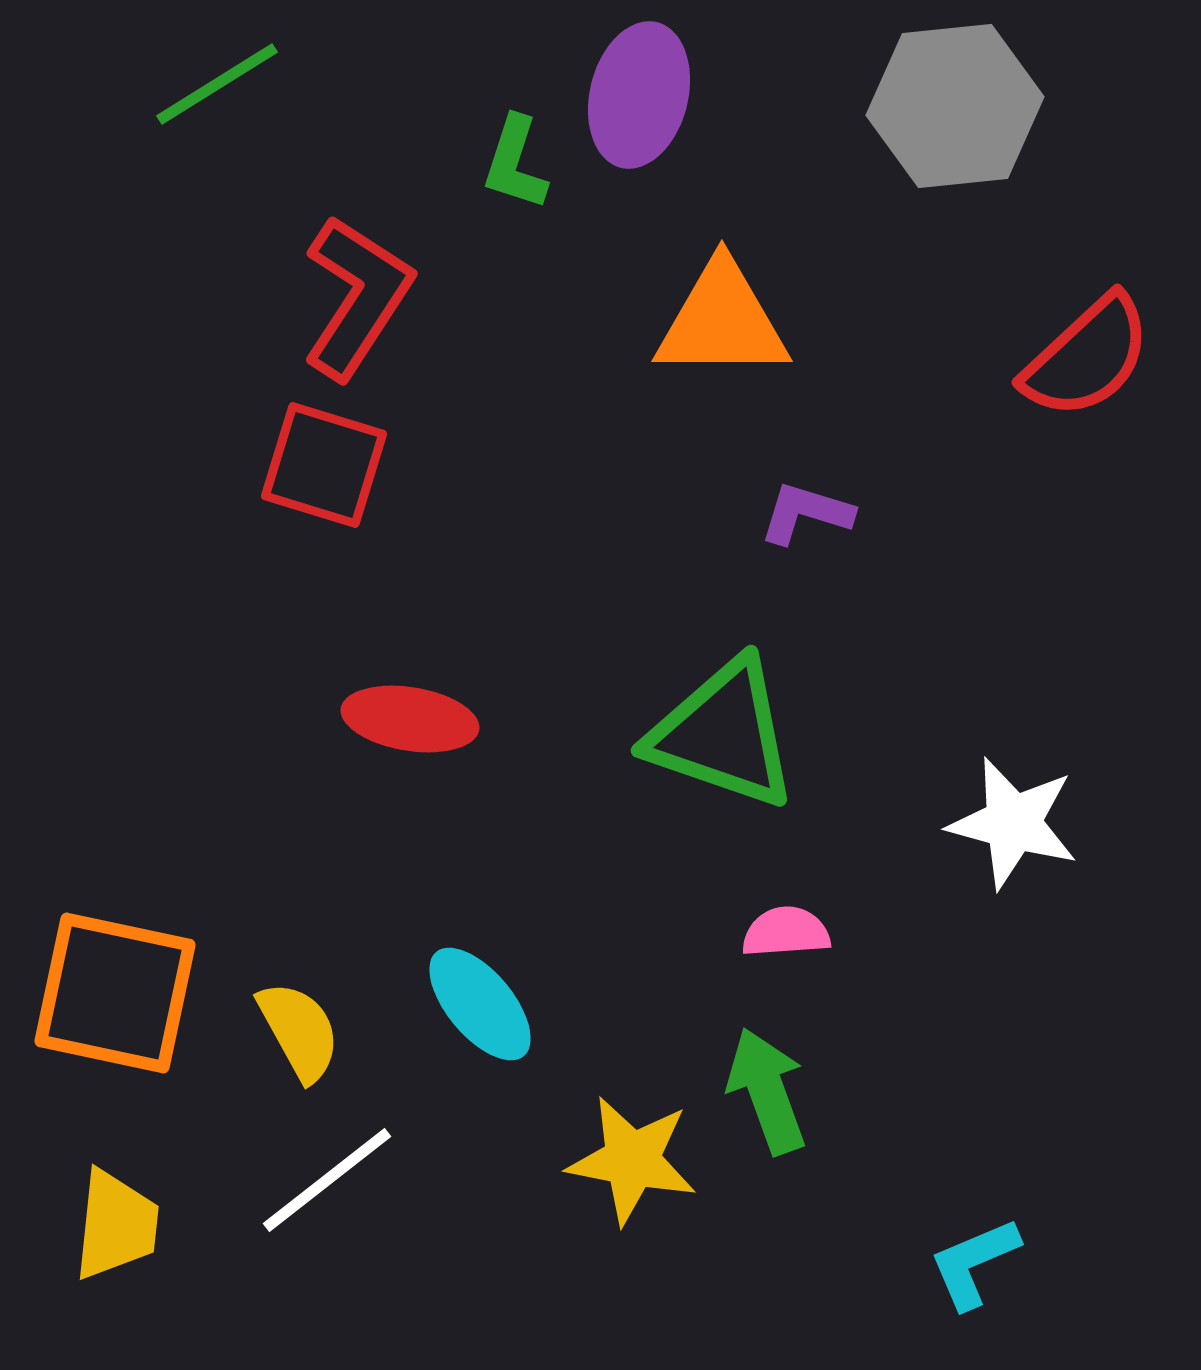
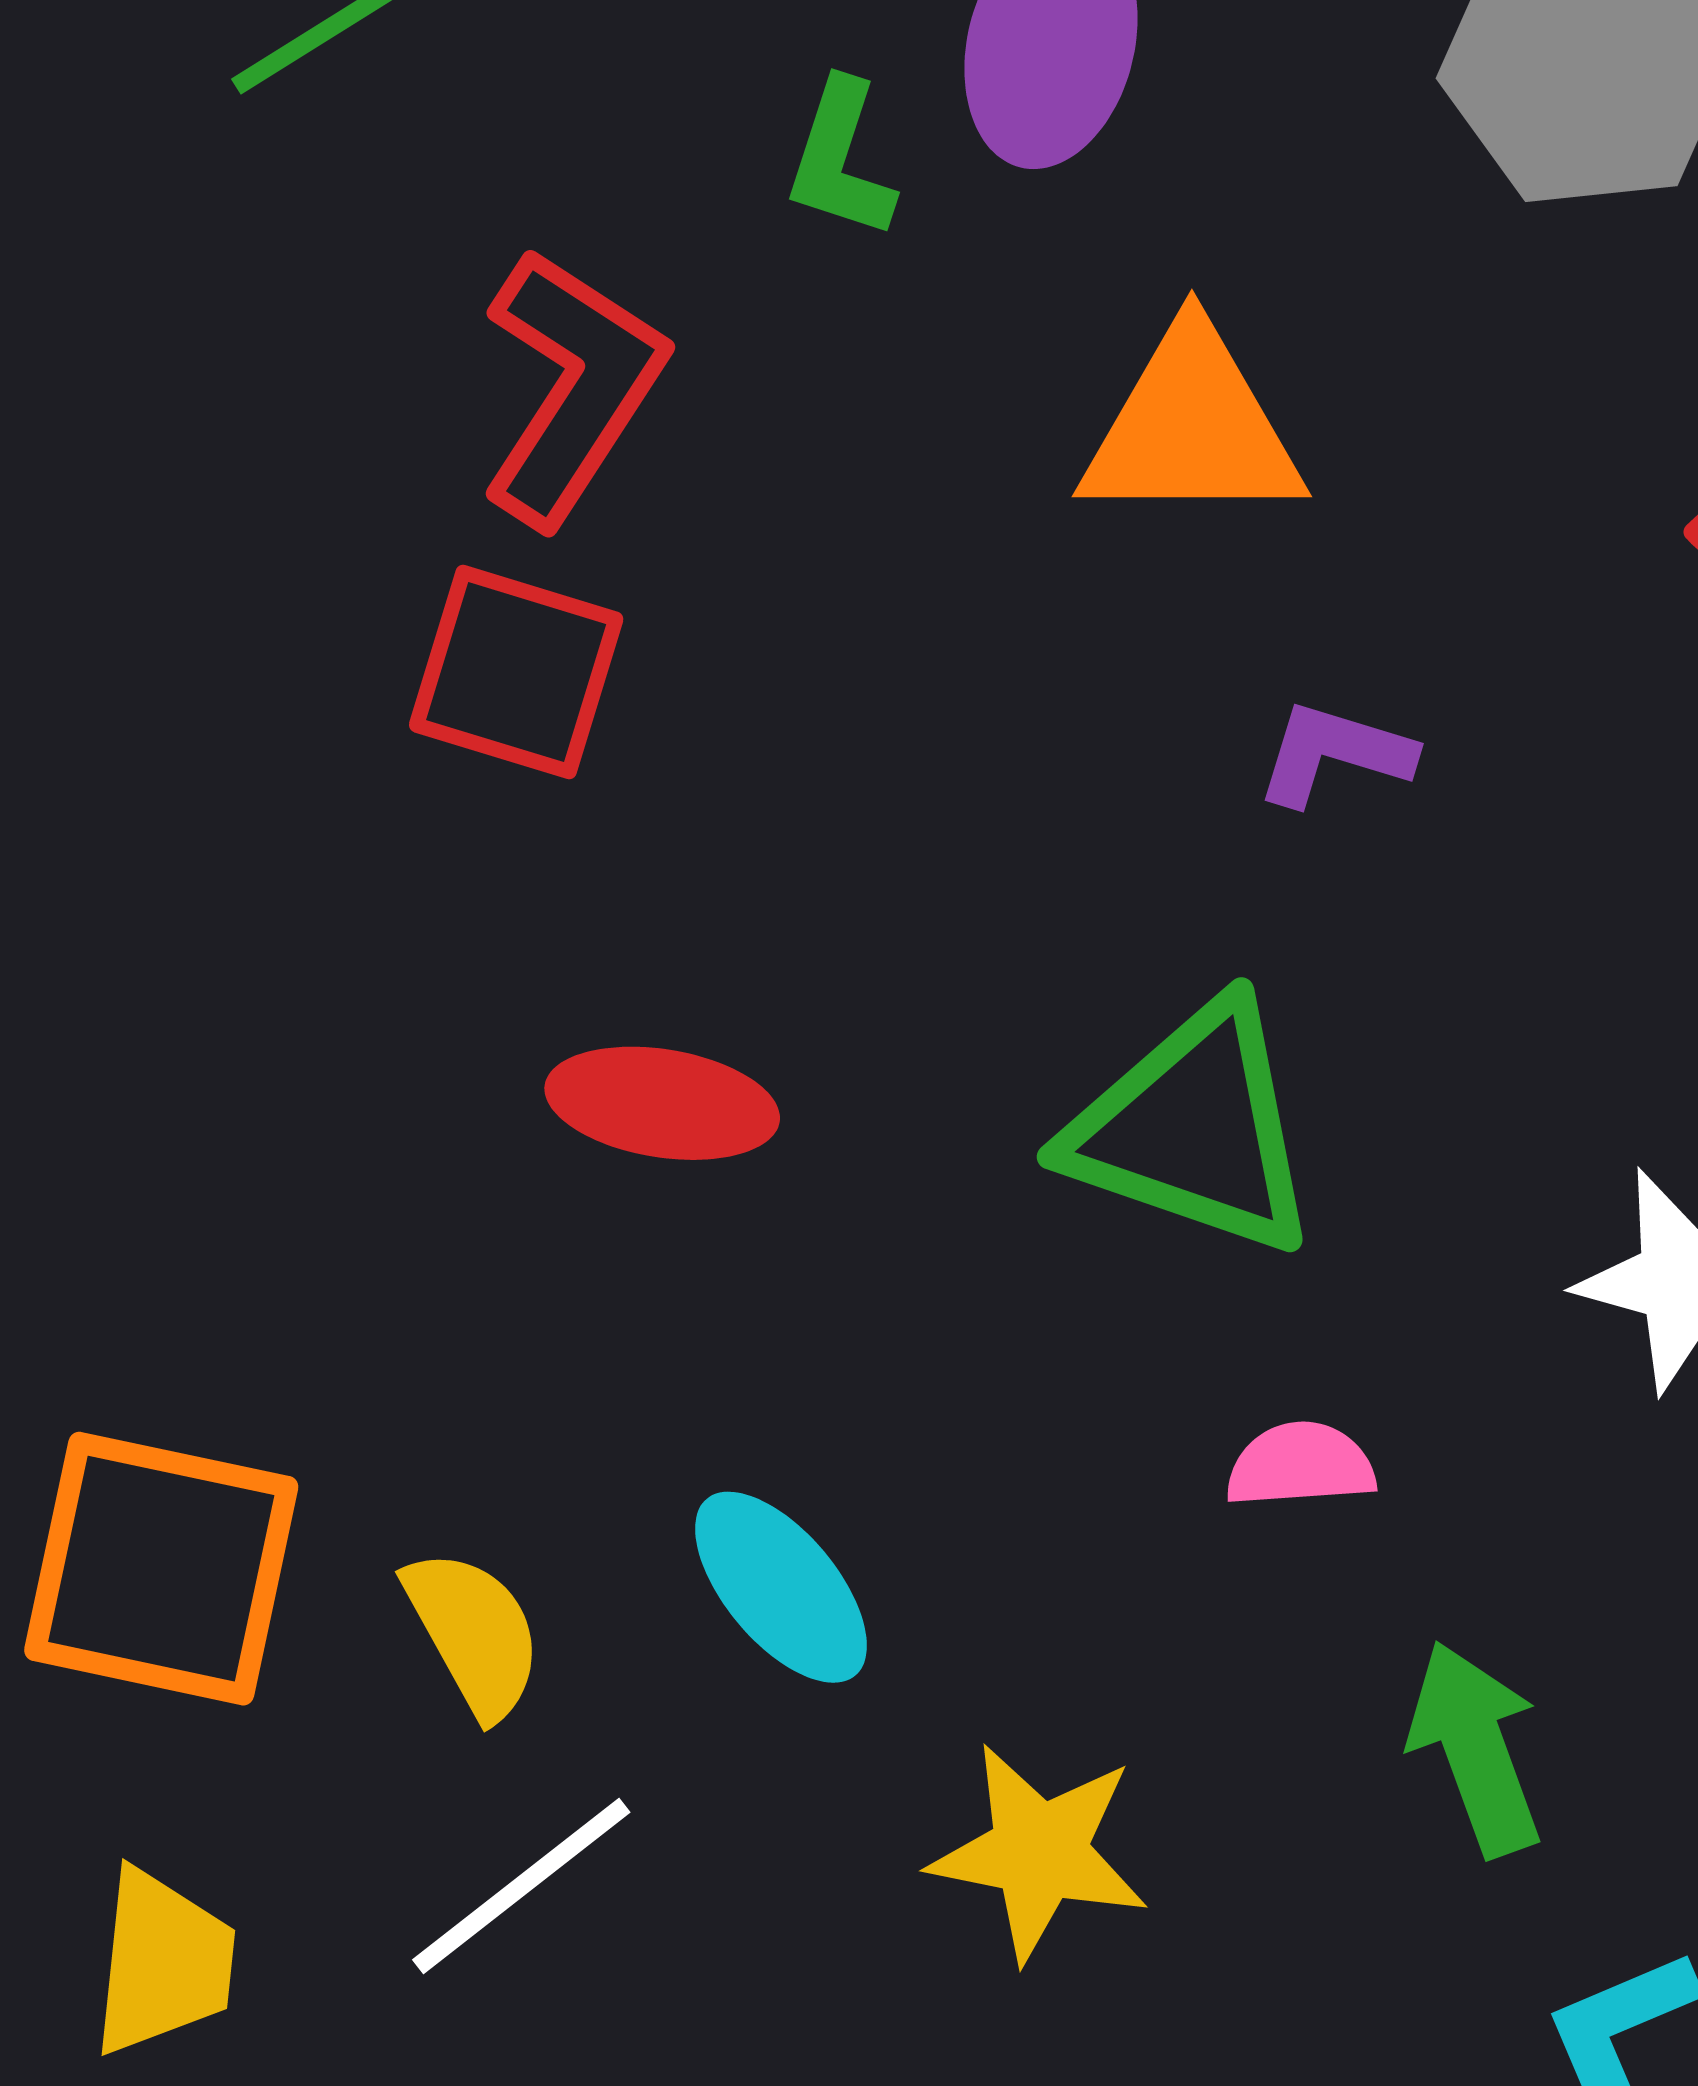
green arrow: (767, 1091) -> (1475, 1749), moved

